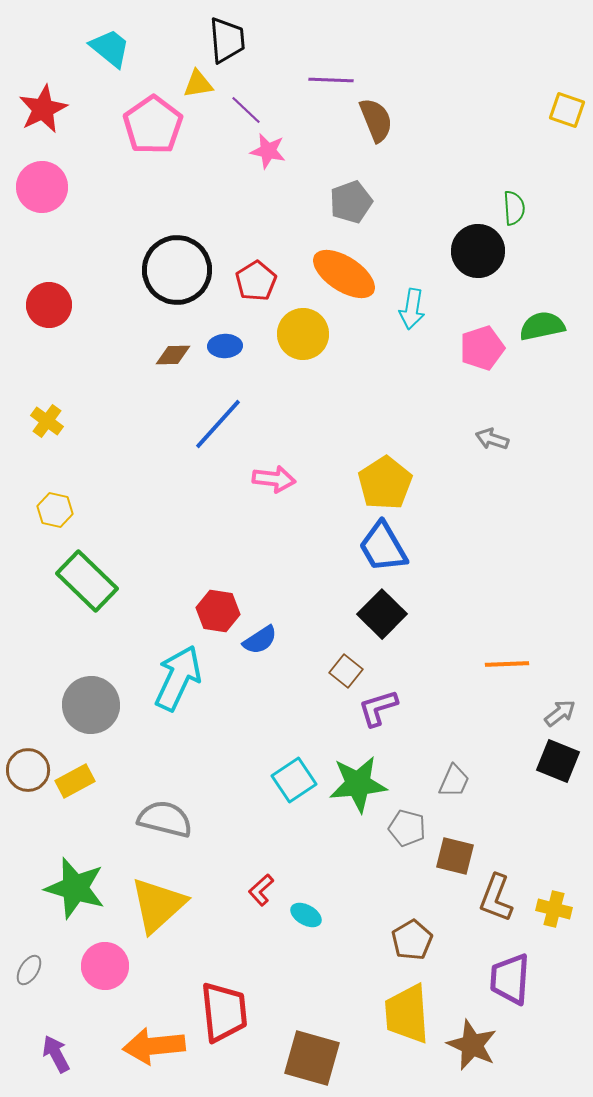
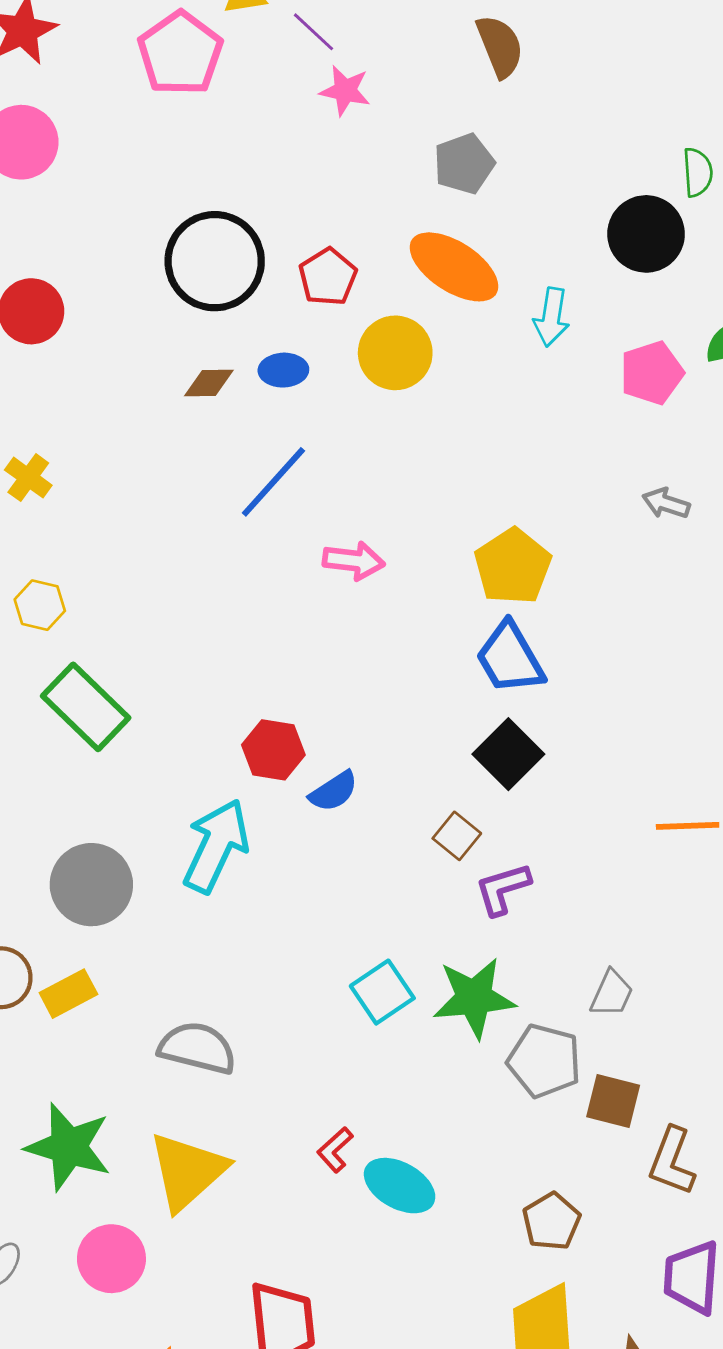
gray pentagon: (407, 828) -> (544, 1061), size x1.4
cyan ellipse: (306, 915) -> (400, 1186), size x1.6

